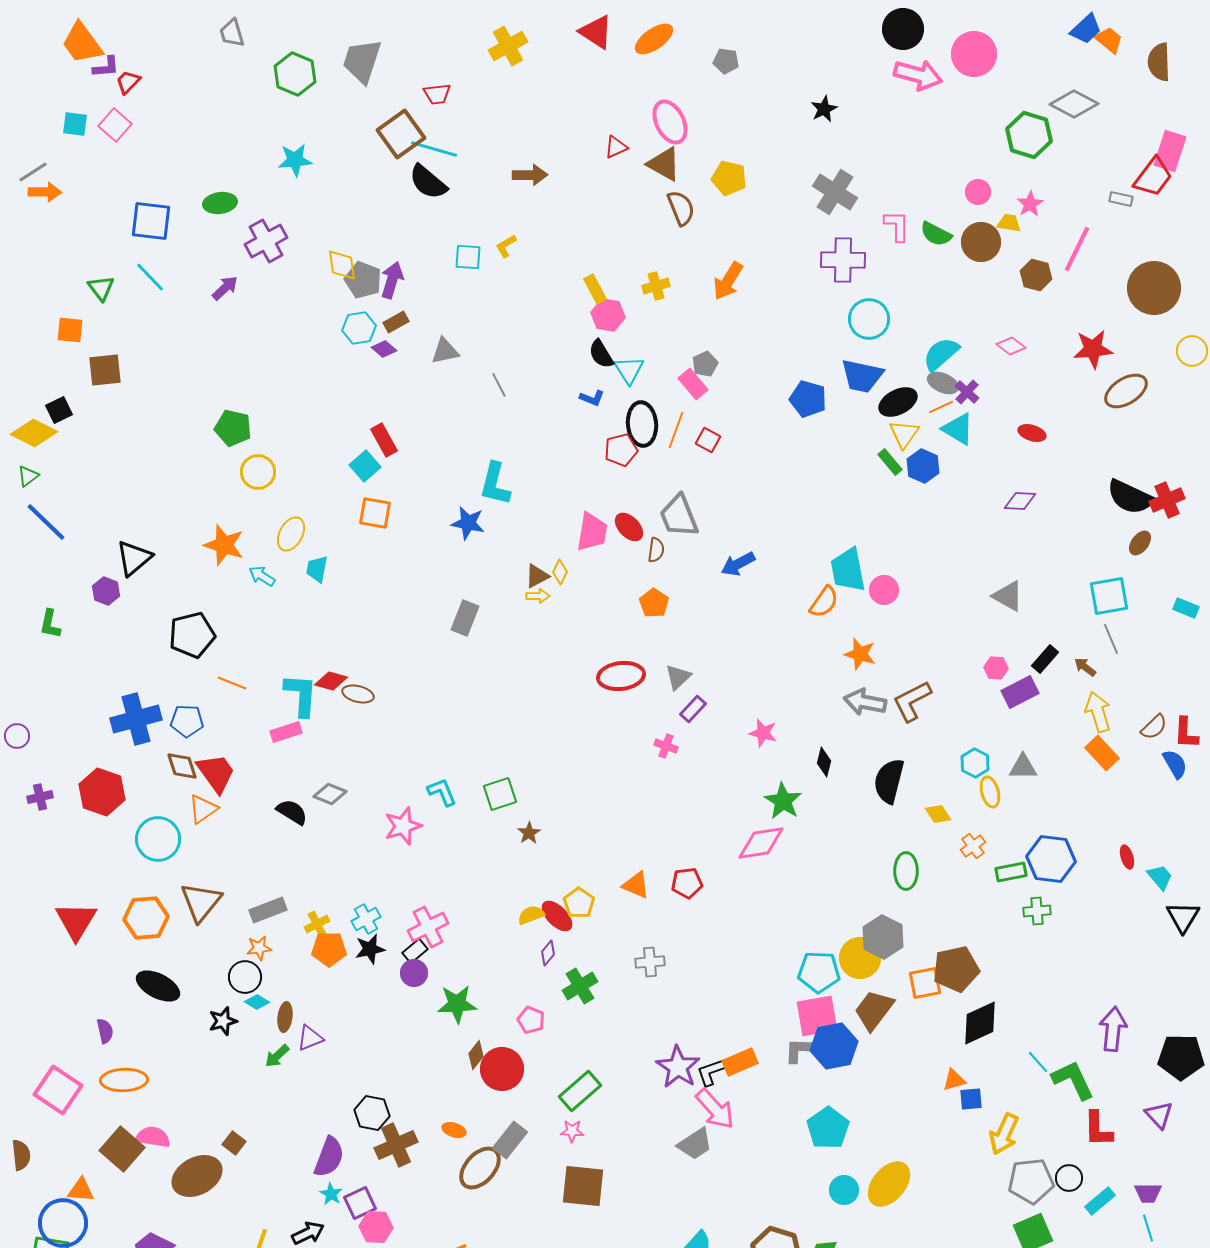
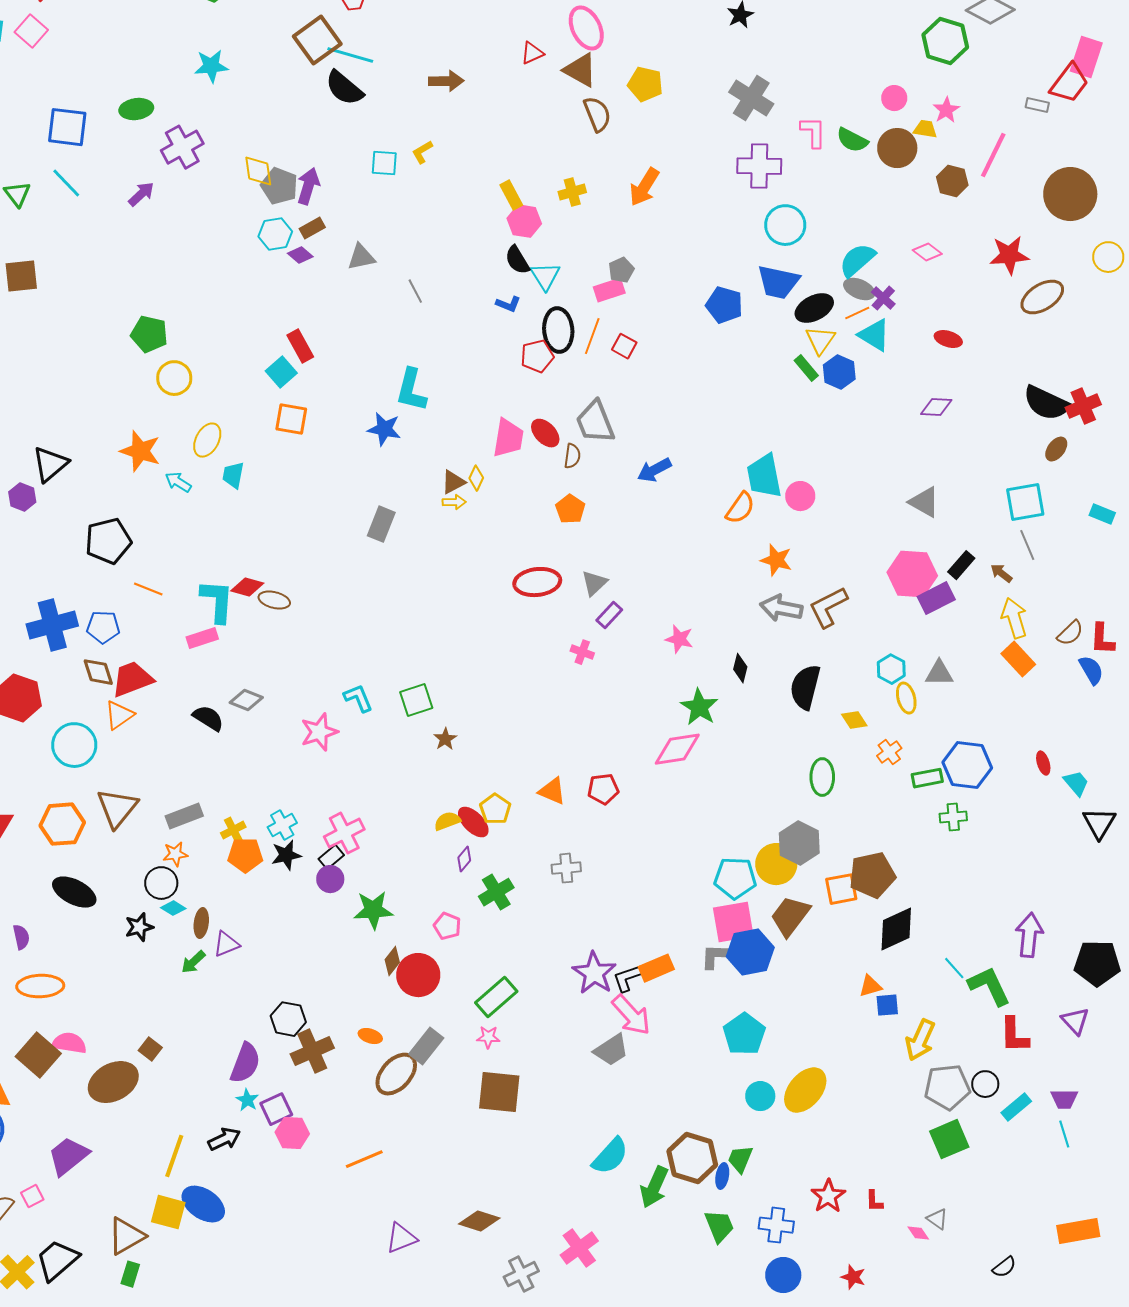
pink rectangle: (693, 384) -> (609, 290), turned -68
pink hexagon: (996, 668) -> (912, 574), size x2.0
red trapezoid: (216, 773) -> (132, 679), turned -75

